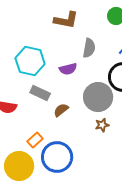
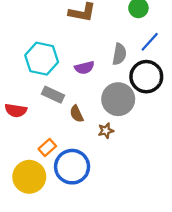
gray semicircle: (89, 48) -> (119, 54), moved
brown semicircle: (61, 110) -> (77, 114), turned -77
brown star: (102, 125) -> (106, 131), moved

